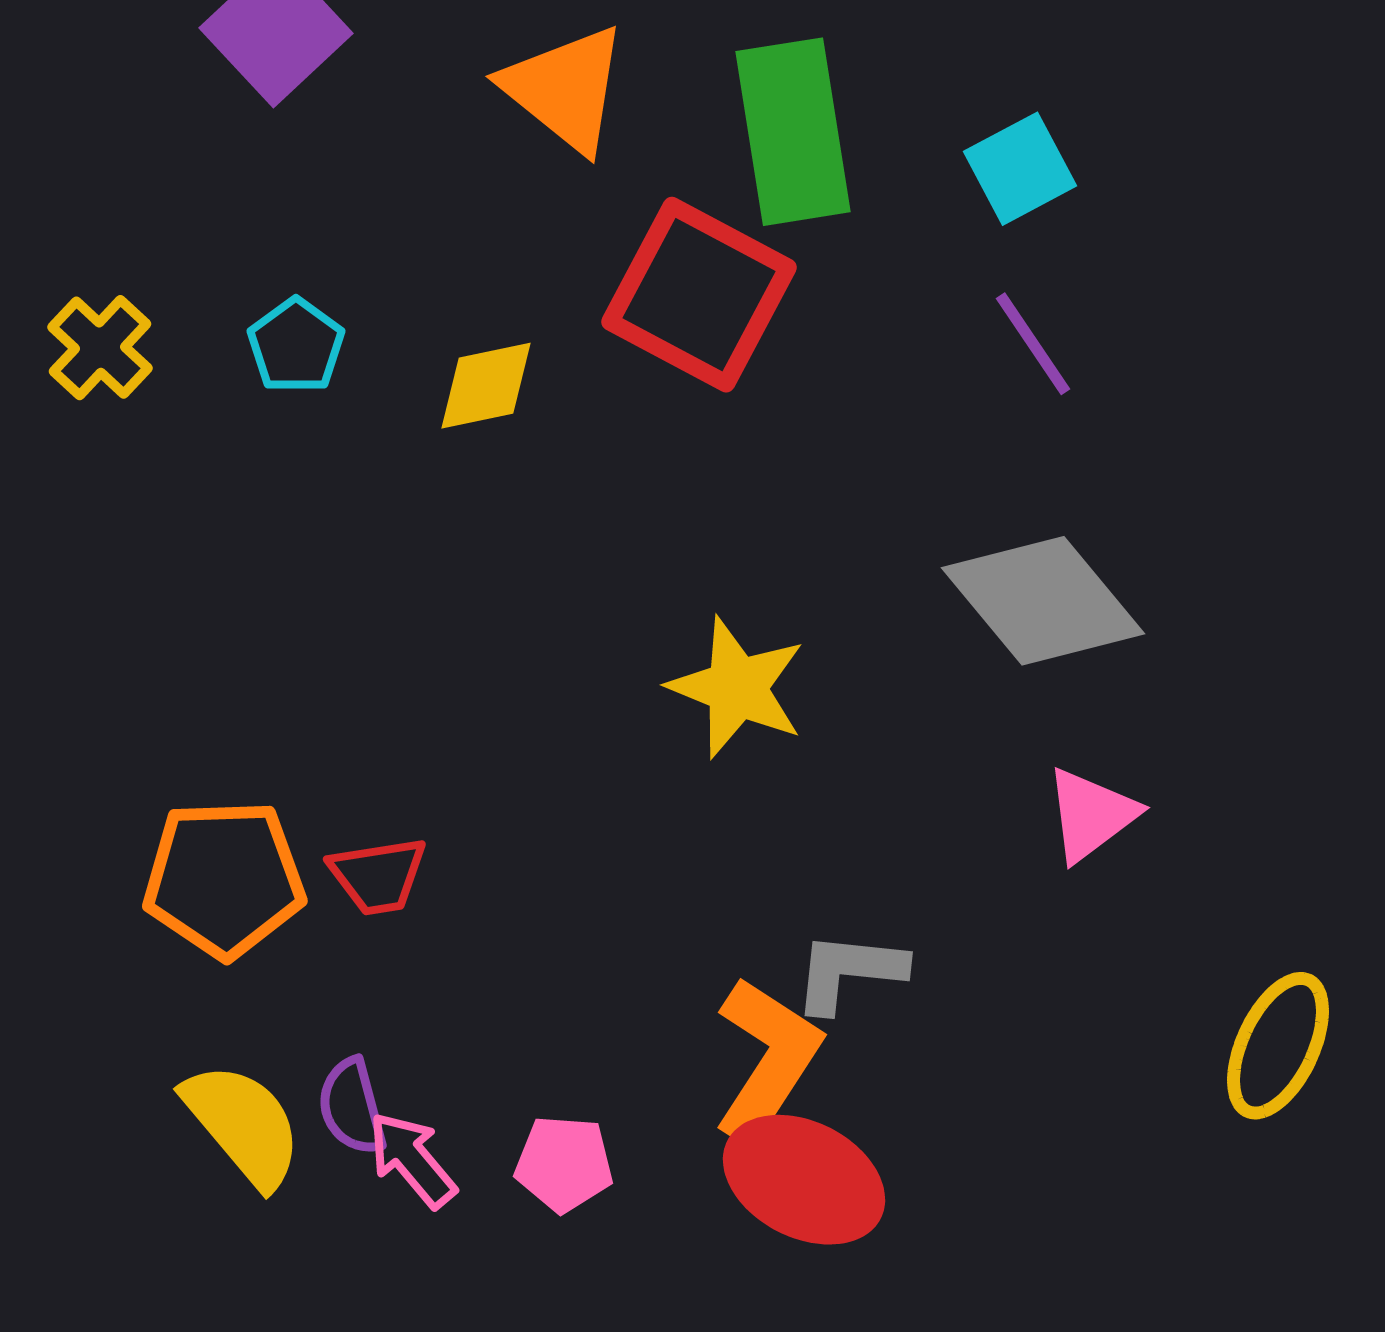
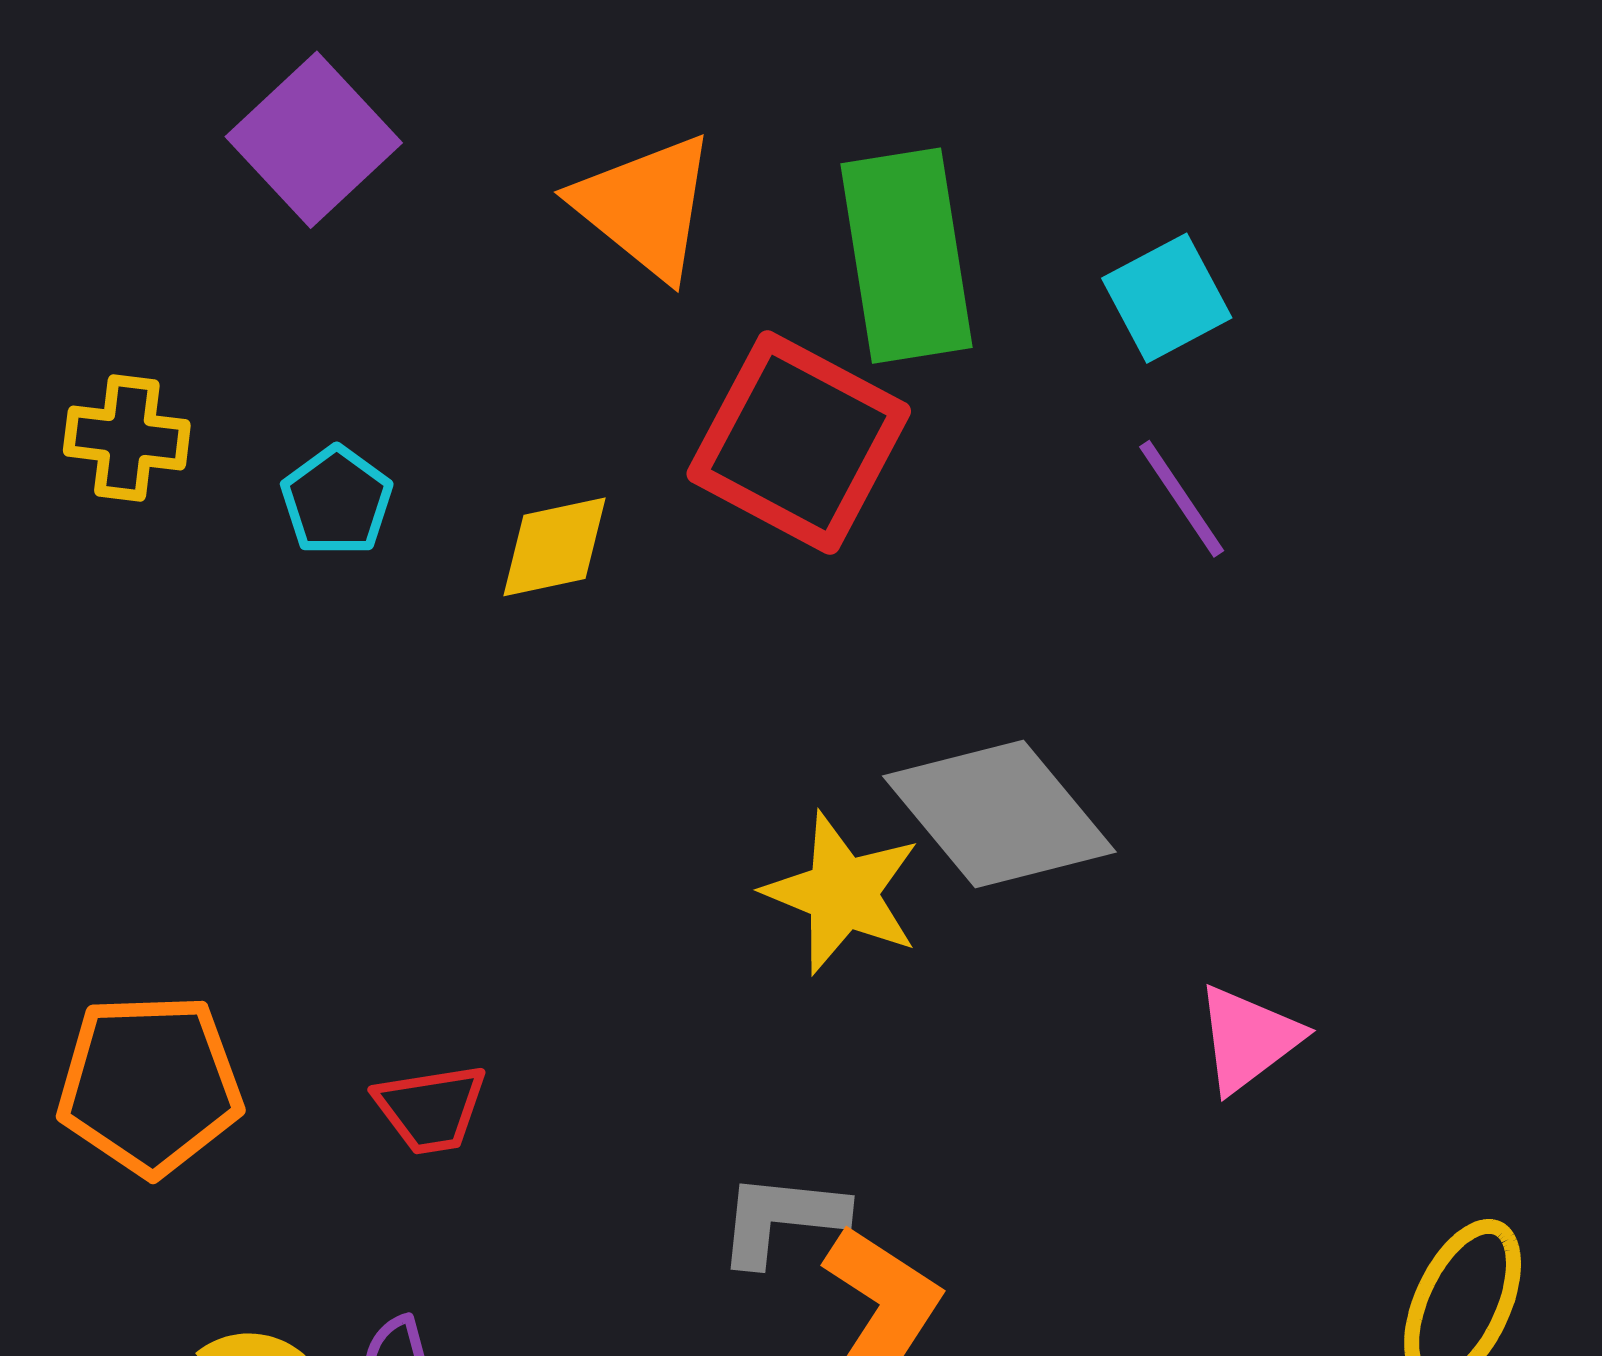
yellow cross: (100, 348) -> (127, 438), moved, turned -36
gray diamond: (1043, 601) -> (999, 814), moved
orange pentagon: (224, 879) -> (150, 1085), moved
gray L-shape: (849, 972) -> (782, 1219), moved

